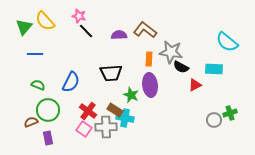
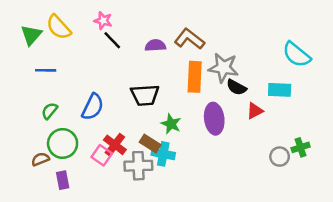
orange rectangle: (149, 59) -> (195, 77), size x1.6
green semicircle: (38, 85) -> (49, 111), turned -72
purple ellipse: (150, 85) -> (214, 119), moved
pink square: (84, 129) -> (102, 155), moved

